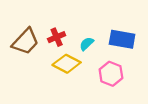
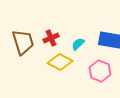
brown trapezoid: (25, 42) -> (23, 42), turned -60

